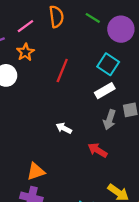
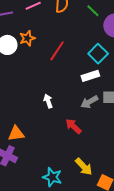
orange star: (25, 52) -> (27, 38), moved
gray arrow: (110, 120) -> (89, 102), turned 30
white arrow: (64, 128) -> (48, 101), turned 32

